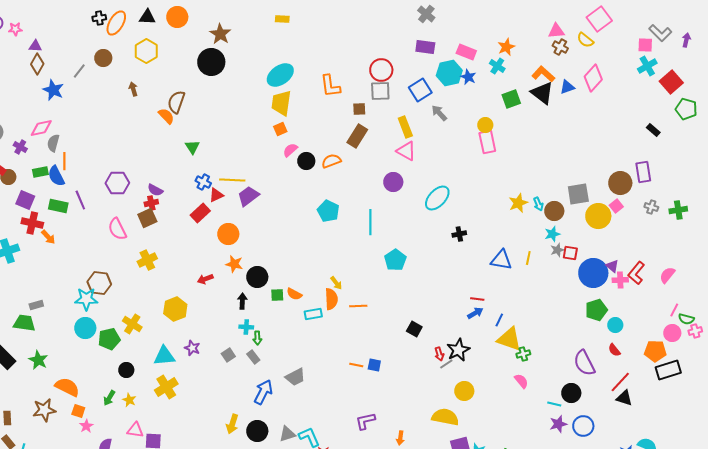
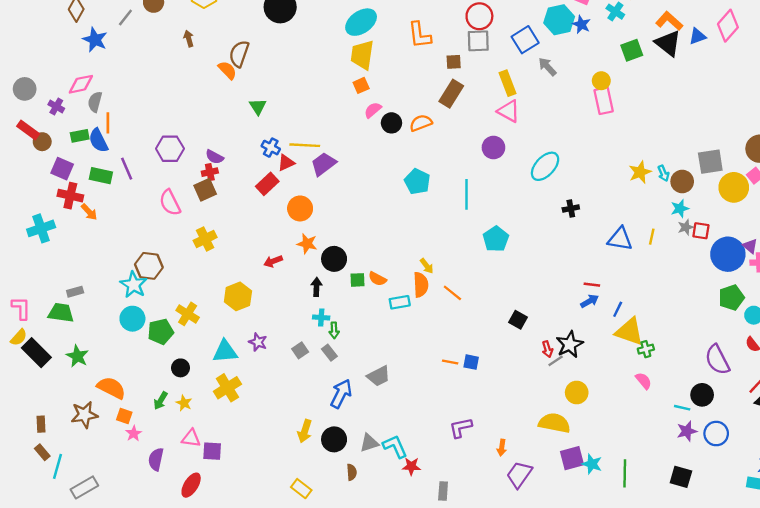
cyan star: (86, 299) -> (134, 285), turned 30
orange line: (358, 306) -> (452, 293), turned 42

